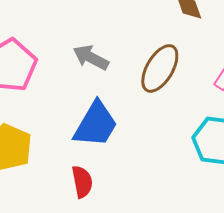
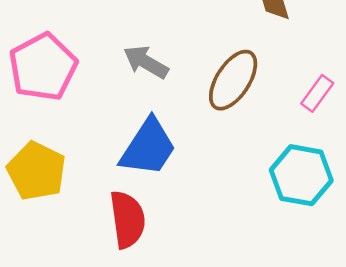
red semicircle: (82, 182) -> (128, 219), size x1.4

